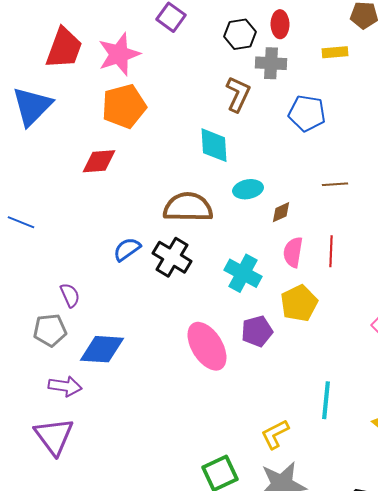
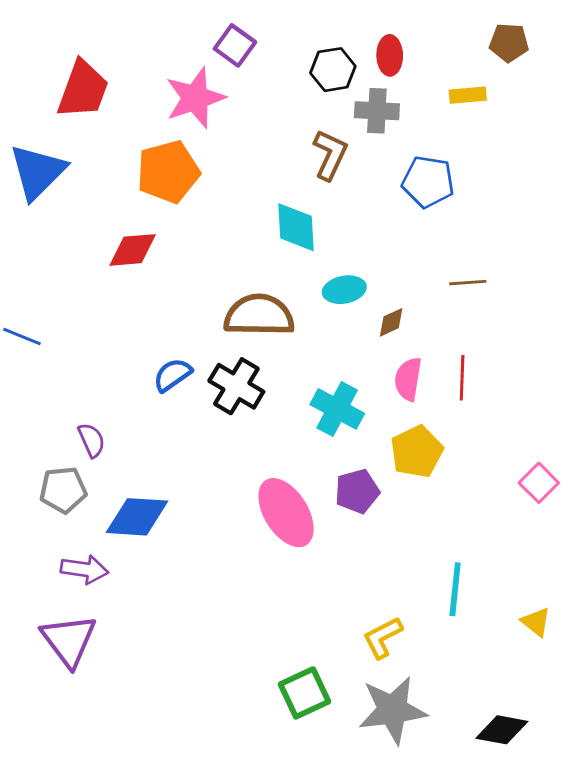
pink star: (119, 54) -> (195, 98), moved

